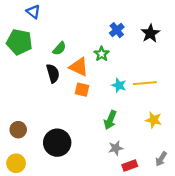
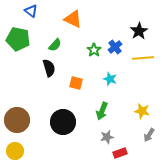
blue cross: (117, 30) -> (115, 47), moved
orange triangle: (79, 67) -> (73, 19), moved
yellow line: (145, 83) -> (143, 58), moved
brown circle: (18, 130) -> (17, 120), size x1.6
black circle: (57, 143) -> (63, 122), moved
gray arrow: (161, 159) -> (149, 135), moved

